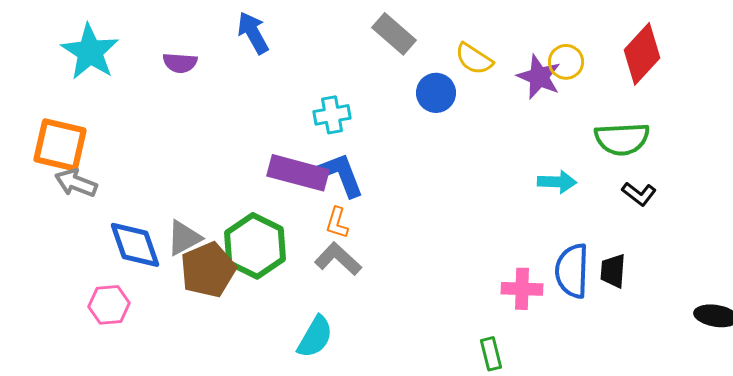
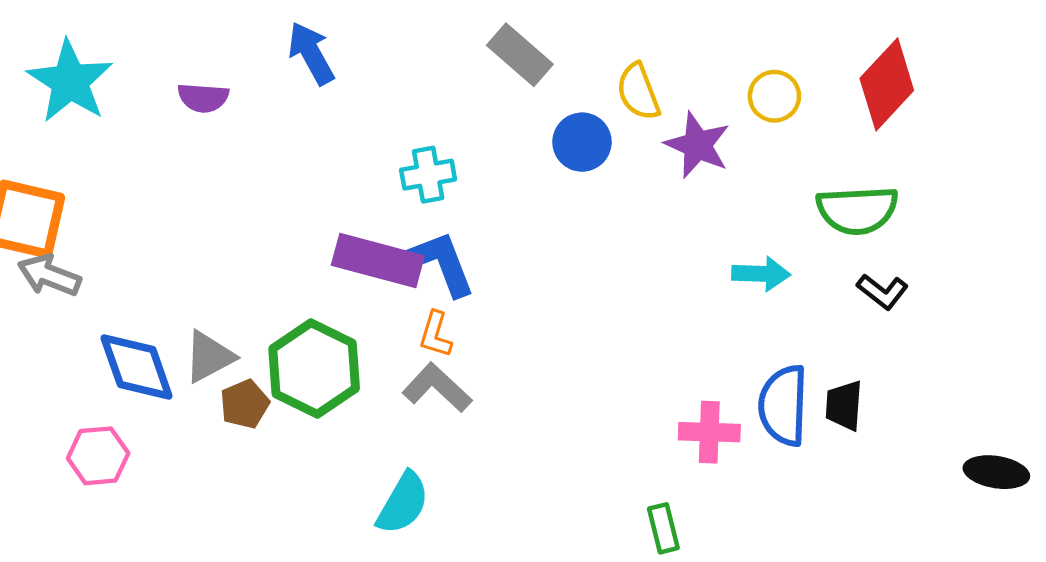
yellow semicircle: (474, 59) -> (638, 92), turned 36
purple star: (539, 77) -> (697, 145), moved
brown pentagon: (208, 270) -> (245, 404), size x0.6

